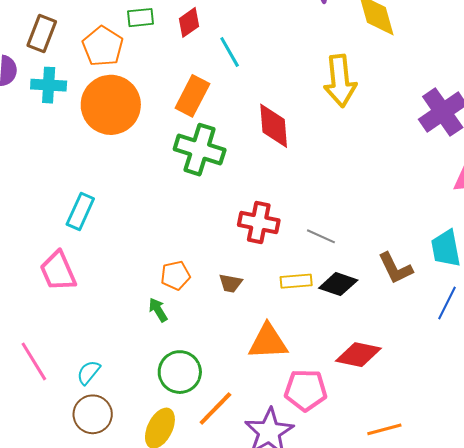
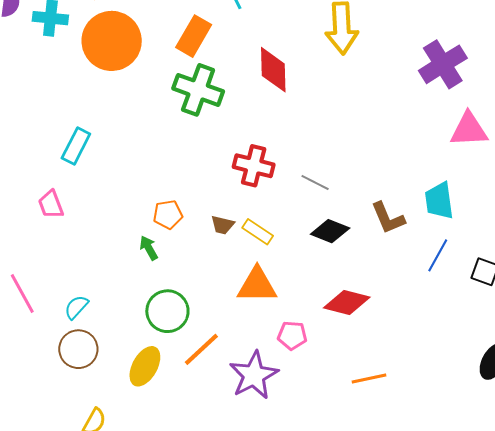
pink trapezoid: (58, 271) -> (51, 204), size x0.7
yellow rectangle: (296, 281) -> (258, 232), moved, turned 36
pink pentagon: (306, 390) -> (292, 335), size x0.7

